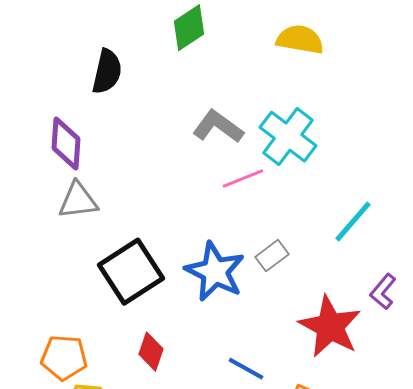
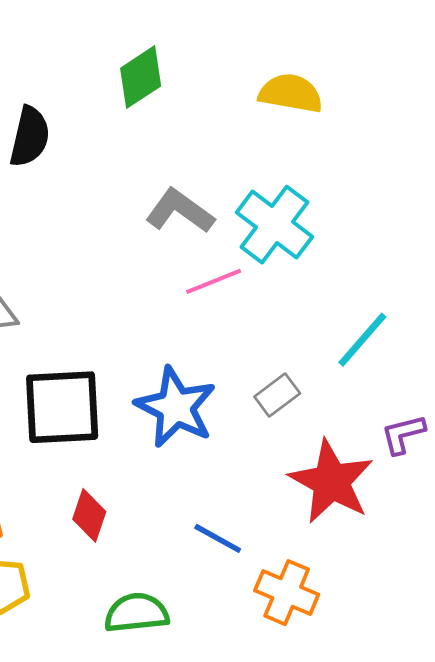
gray rectangle: (272, 256) -> (277, 395), moved
black square: (131, 272) -> (62, 407), turned 30
purple L-shape: (383, 292) -> (403, 434), turned 36

